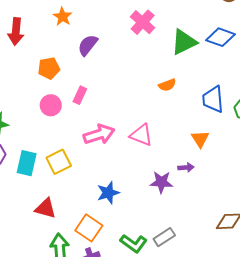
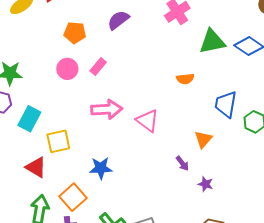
yellow square: (59, 162) -> (58, 141), moved
purple arrow: (186, 167) -> (182, 163), turned 42
purple star: (161, 182) -> (206, 184), moved, size x0.7

